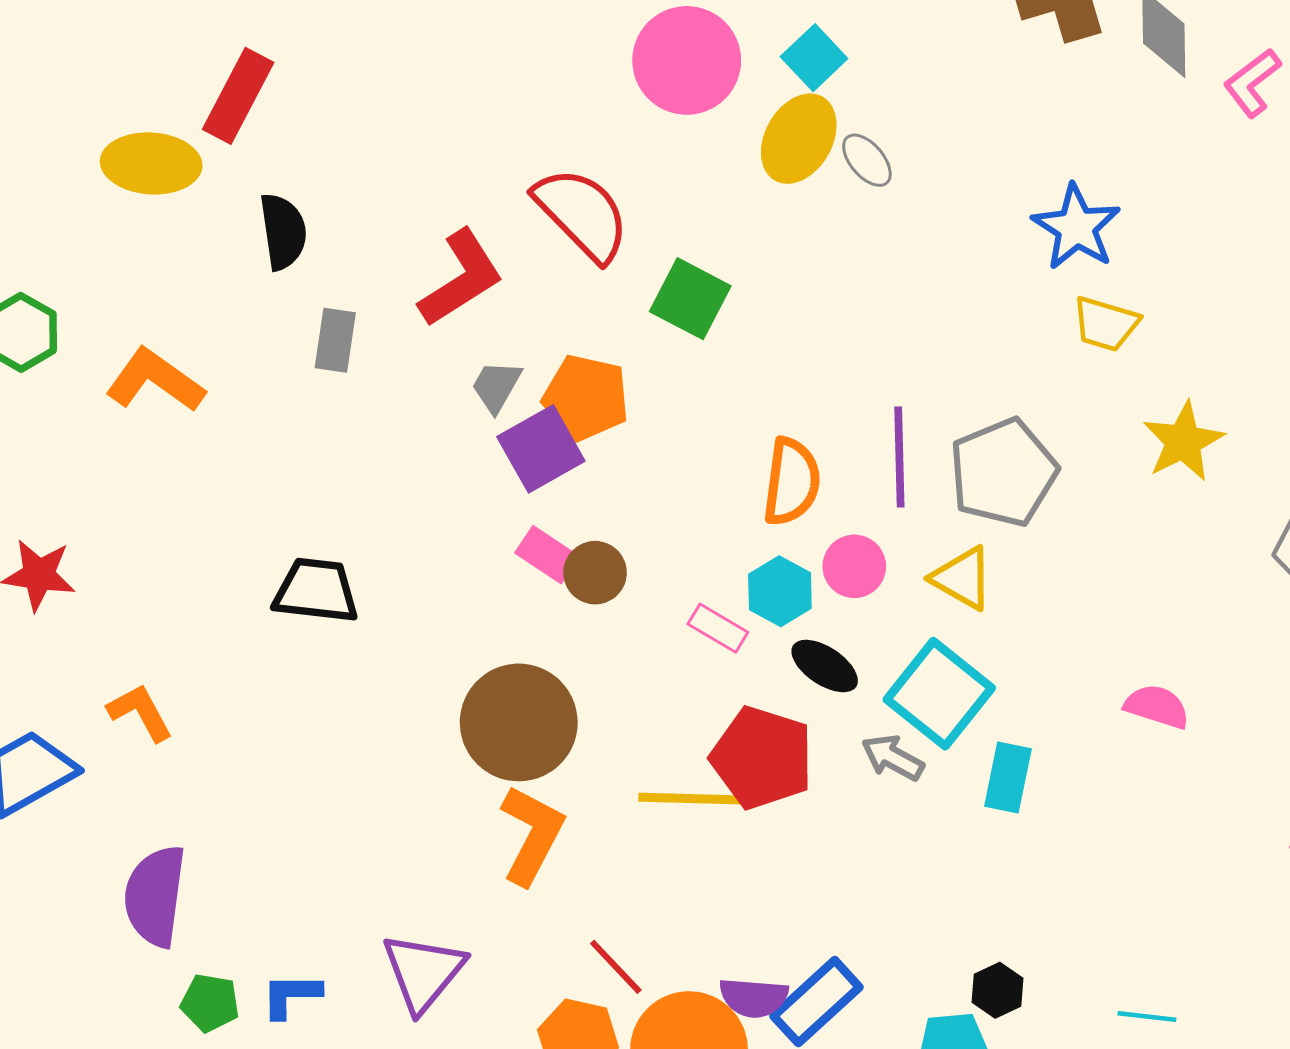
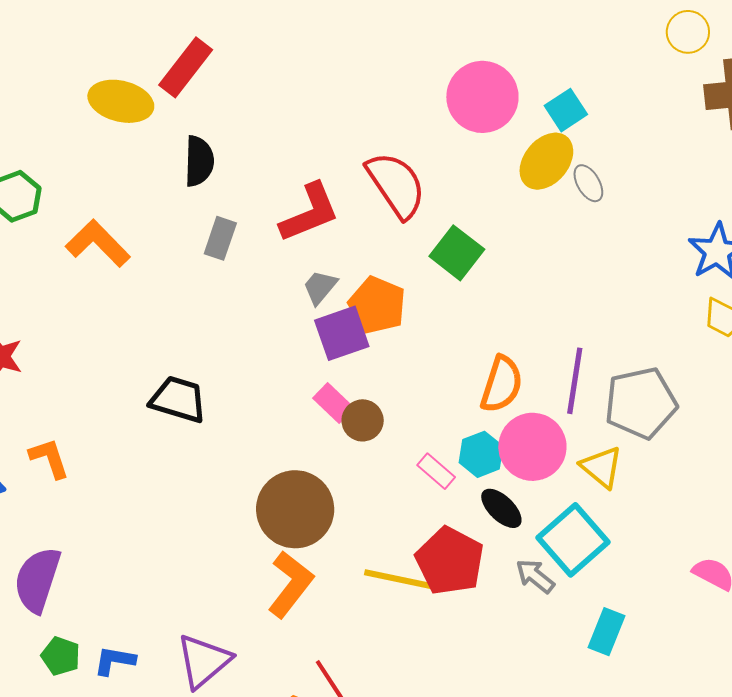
pink circle: (854, 566) -> (532, 447), size x1.6
cyan rectangle: (1008, 778) -> (607, 632), moved

